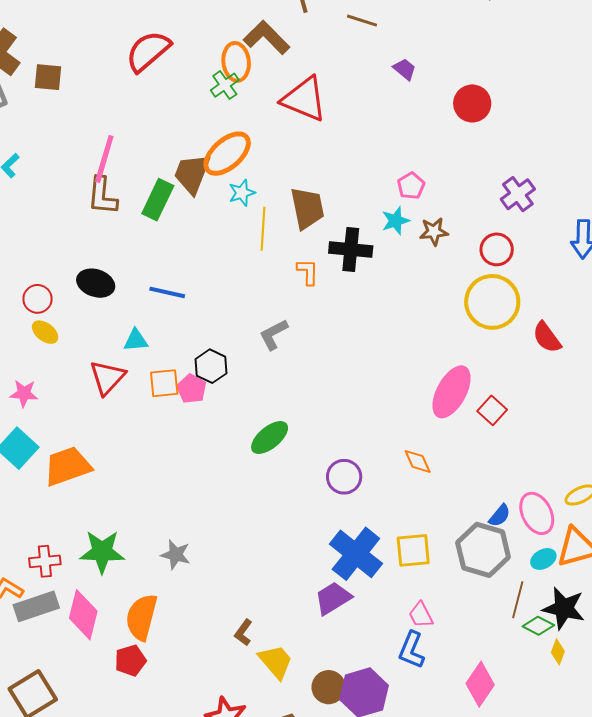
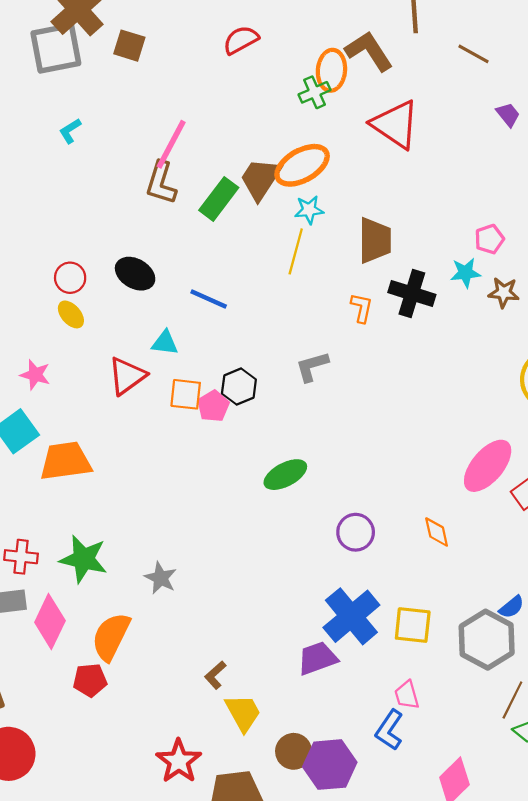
red semicircle: (148, 51) -> (241, 40), size x0.7
yellow line: (263, 229) -> (296, 251), moved

